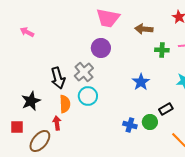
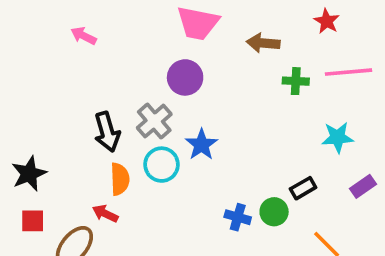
pink arrow: (27, 32) -> (83, 36), moved
blue star: (141, 82) -> (201, 145), moved
black star: (31, 101) -> (29, 174), moved
red arrow: (57, 123) -> (105, 214), turned -56

